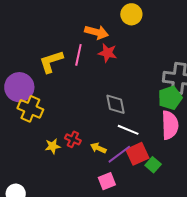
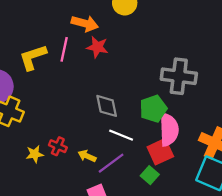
green pentagon: (170, 98) -> (153, 109), moved
red square: (137, 154) -> (160, 152), moved

